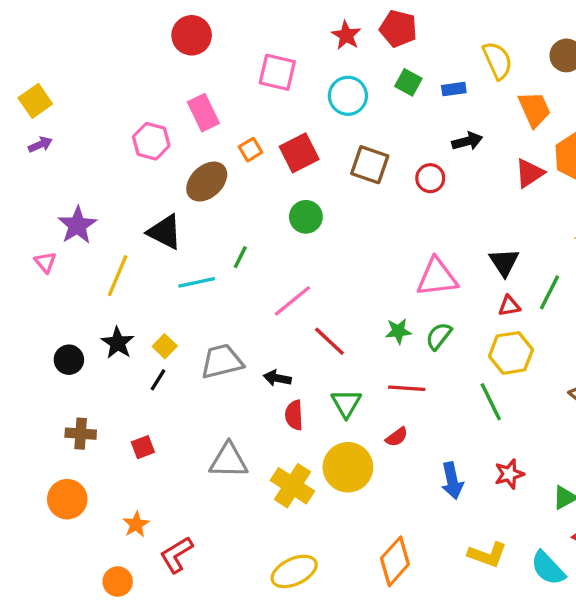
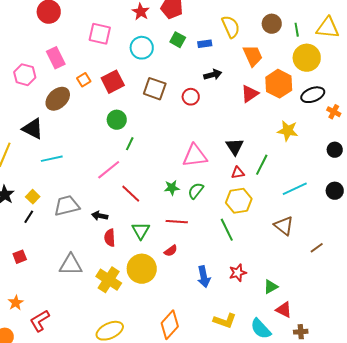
green line: (240, 257) -> (130, 144), moved

